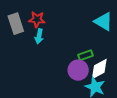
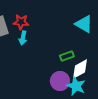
purple circle: (78, 70) -> (60, 81), moved

